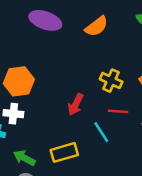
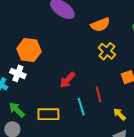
yellow cross: (111, 81) -> (107, 51), moved
red line: (118, 111) -> (99, 94), turned 56

